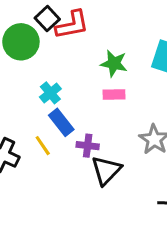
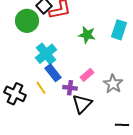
cyan cross: (50, 93) -> (46, 54), size x1.5
pink rectangle: (114, 94) -> (87, 75), moved, turned -40

